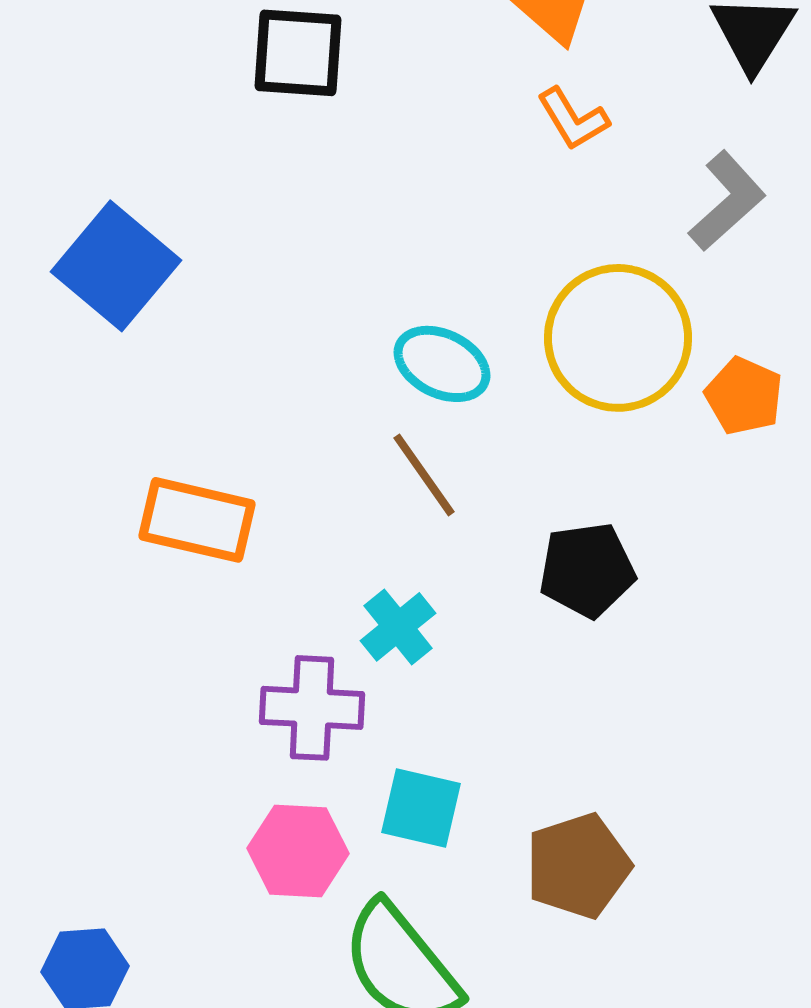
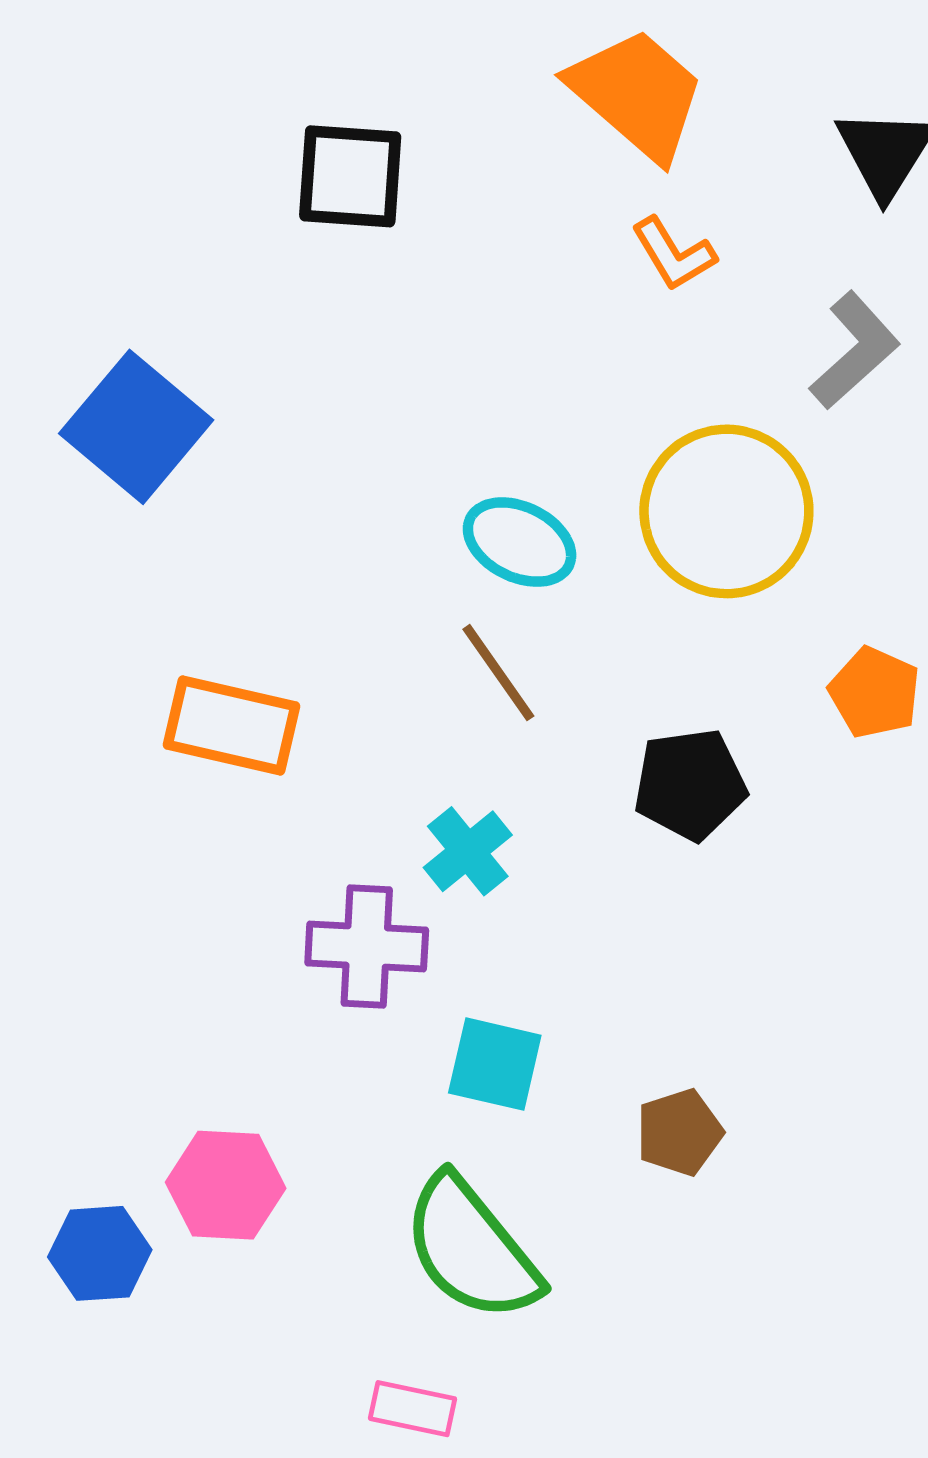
orange pentagon: (744, 396) -> (875, 693), moved
pink hexagon: (298, 851) -> (226, 1185), moved
brown pentagon: (578, 866) -> (679, 1132), size x0.7

